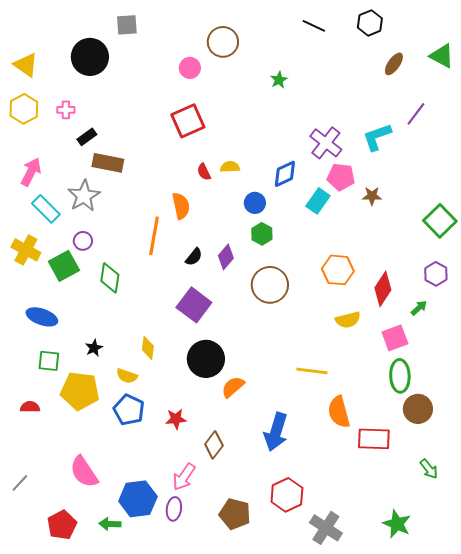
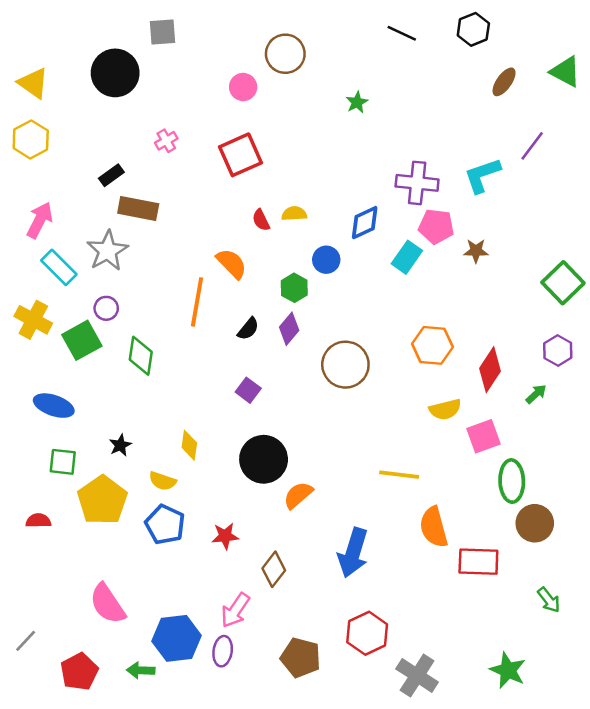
pink cross: (66, 110) -> (166, 141), moved, turned -30
purple cross: (326, 143) -> (417, 183), turned -32
orange semicircle: (181, 206) -> (232, 264), turned -32
green hexagon: (262, 234) -> (294, 288), moved
purple square: (194, 305) -> (248, 390), size x0.6
pink square: (395, 338) -> (484, 436), moved
yellow pentagon: (80, 391) -> (102, 500), turned 30
gray line: (20, 483) -> (26, 641), moved

